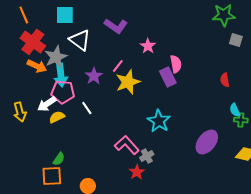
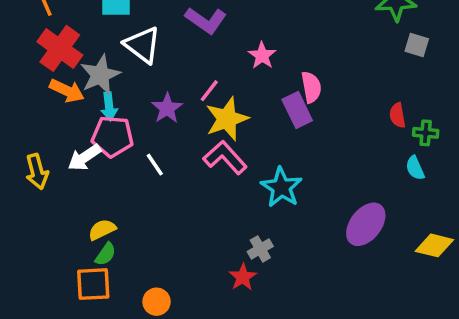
cyan arrow: (61, 75) -> (109, 106), size x0.7
yellow semicircle: (57, 117) -> (102, 230), moved
green cross: (241, 120) -> (426, 133), moved
pink L-shape: (127, 145) -> (225, 157), moved

